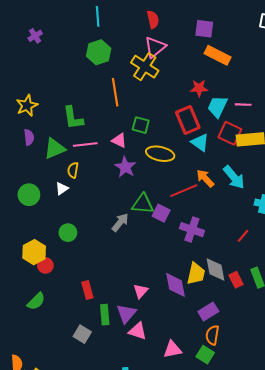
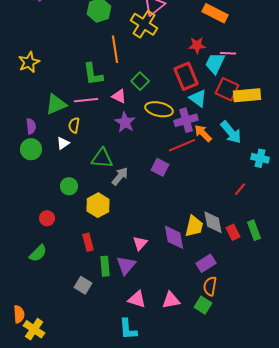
pink line: (243, 105) -> (228, 53), moved
green L-shape: (73, 118) -> (93, 74), moved
green square: (141, 125) -> (140, 81), turned 30
purple semicircle: (29, 137) -> (31, 126), moved
green triangle: (143, 204) -> (102, 158), moved
purple cross: (192, 230) -> (186, 120), moved, turned -35
yellow hexagon: (34, 252) -> (98, 205), moved
pink triangle: (138, 331) -> (137, 299), moved

